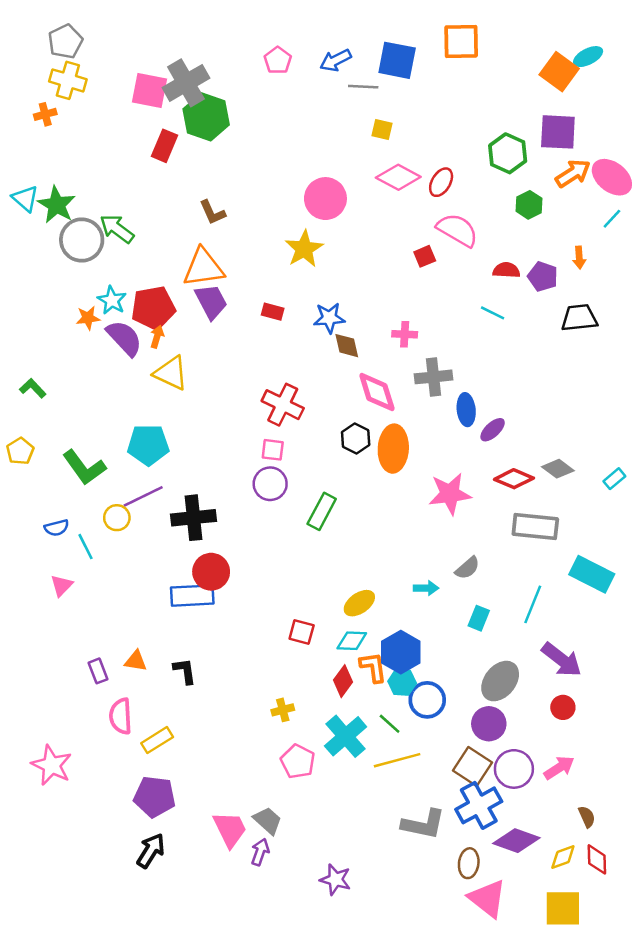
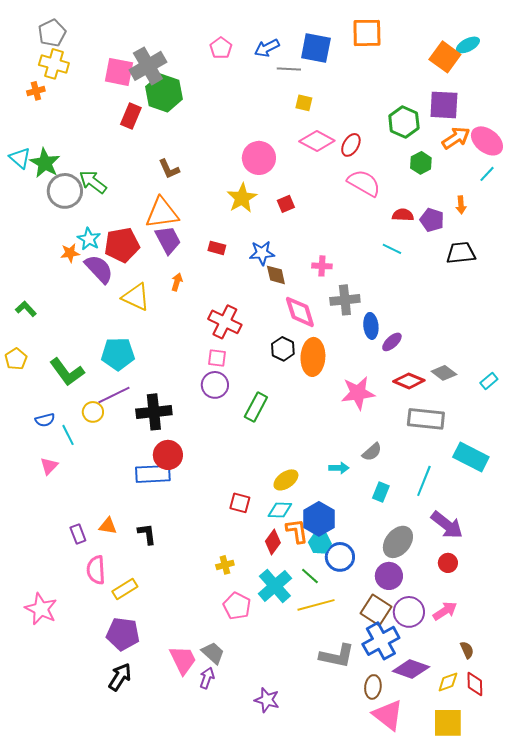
red square: (425, 256) -> (286, 204), moved
orange arrow: (157, 337) -> (177, 282), moved

